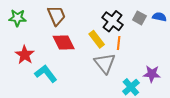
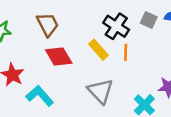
gray triangle: (105, 63) -> (101, 91), moved

